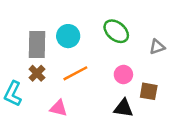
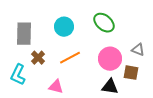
gray rectangle: (37, 44) -> (24, 34), moved
gray triangle: (157, 47) -> (138, 50), moved, turned 40
pink circle: (123, 74) -> (110, 59), size x1.5

